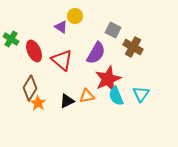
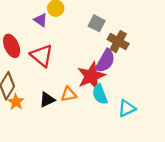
purple semicircle: (96, 53) -> (105, 61), moved
cyan triangle: (141, 94) -> (127, 108), moved, turned 30

